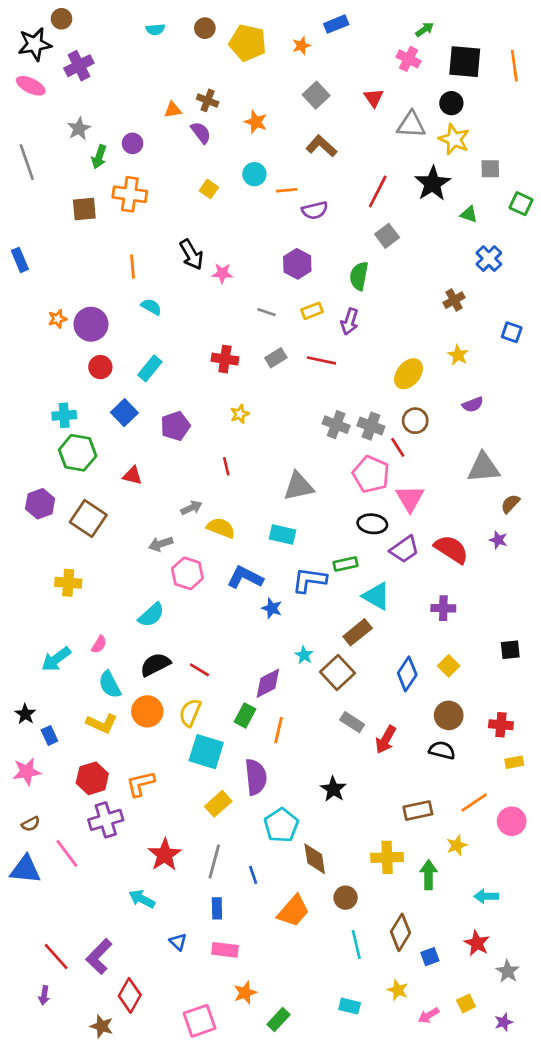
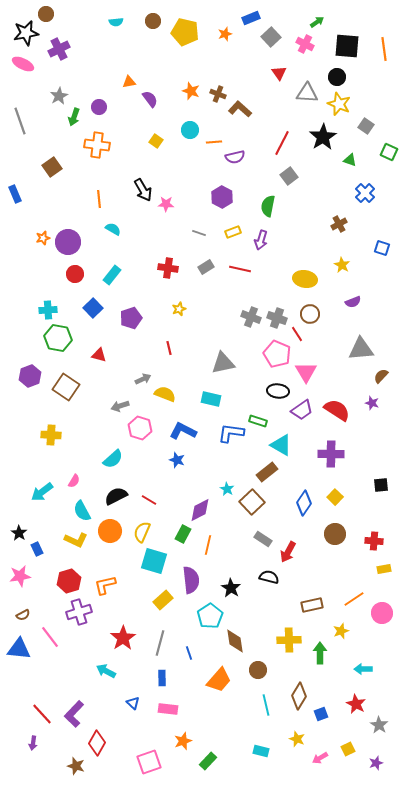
gray square: (316, 95) -> (271, 37), moved
brown cross: (208, 100) -> (218, 94), moved
gray square: (490, 169) -> (366, 126), turned 35
brown square: (84, 209) -> (52, 167), moved, turned -30
yellow ellipse: (408, 374) -> (305, 279), turned 60
green rectangle: (346, 564) -> (258, 421), turned 30
blue star: (272, 608) -> (177, 460), moved
purple cross: (443, 608) -> (331, 454), size x1.4
black semicircle: (442, 750) -> (269, 577), moved
black star: (333, 789) -> (231, 588), moved

